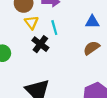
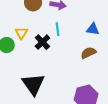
yellow triangle: (31, 22) -> (22, 33), moved

